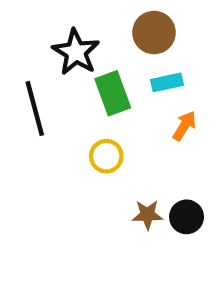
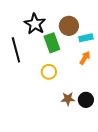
brown circle: (154, 33) -> (69, 26), moved
cyan rectangle: (167, 82) -> (86, 38), moved

